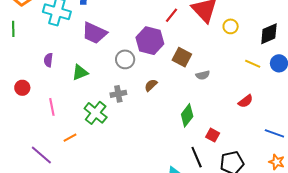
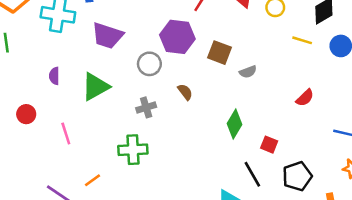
yellow line: (253, 64) -> (302, 40), moved
green triangle: (80, 72) -> (95, 87), size x1.4
brown semicircle: (151, 85) -> (185, 92), turned 104
green cross: (96, 113) -> (133, 150), moved, turned -35
orange line: (70, 138) -> (92, 180), moved

